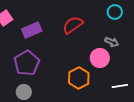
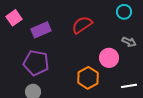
gray arrow: (112, 42) -> (129, 42), moved
purple pentagon: (27, 63) -> (36, 63), turned -30

